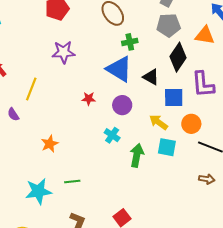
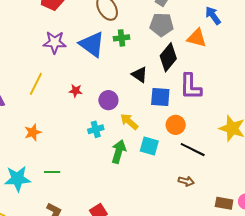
blue triangle: (119, 69) -> (92, 44), moved
yellow line: (31, 89) -> (36, 84), moved
yellow arrow: (159, 122) -> (129, 122), moved
cyan cross: (112, 135) -> (96, 129), turned 35

